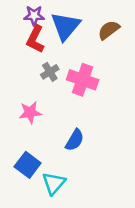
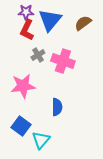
pink star: (30, 113) -> (23, 86), size x1.4
blue semicircle: (75, 140) -> (57, 107), turned -30

